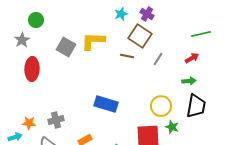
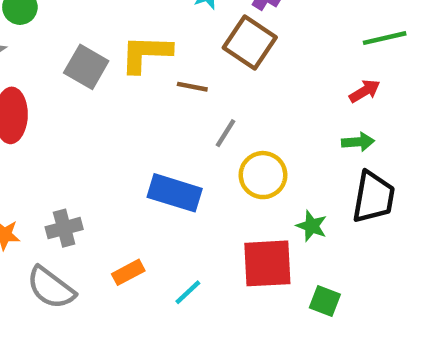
brown line: (127, 56) -> (192, 87), moved
gray line: (158, 59) -> (225, 133), moved
yellow circle: (161, 106) -> (263, 175), moved
green star: (172, 127) -> (312, 226), moved

